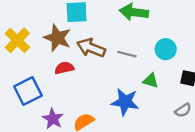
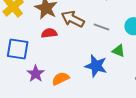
blue square: (28, 91) -> (18, 49), turned 30

